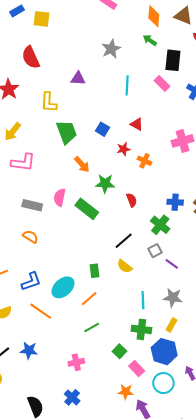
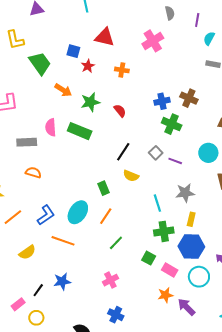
red triangle: (137, 124) -> (105, 37), size x1.5
red star: (124, 149) -> (88, 66), moved
green cross: (160, 225) -> (172, 124), moved

